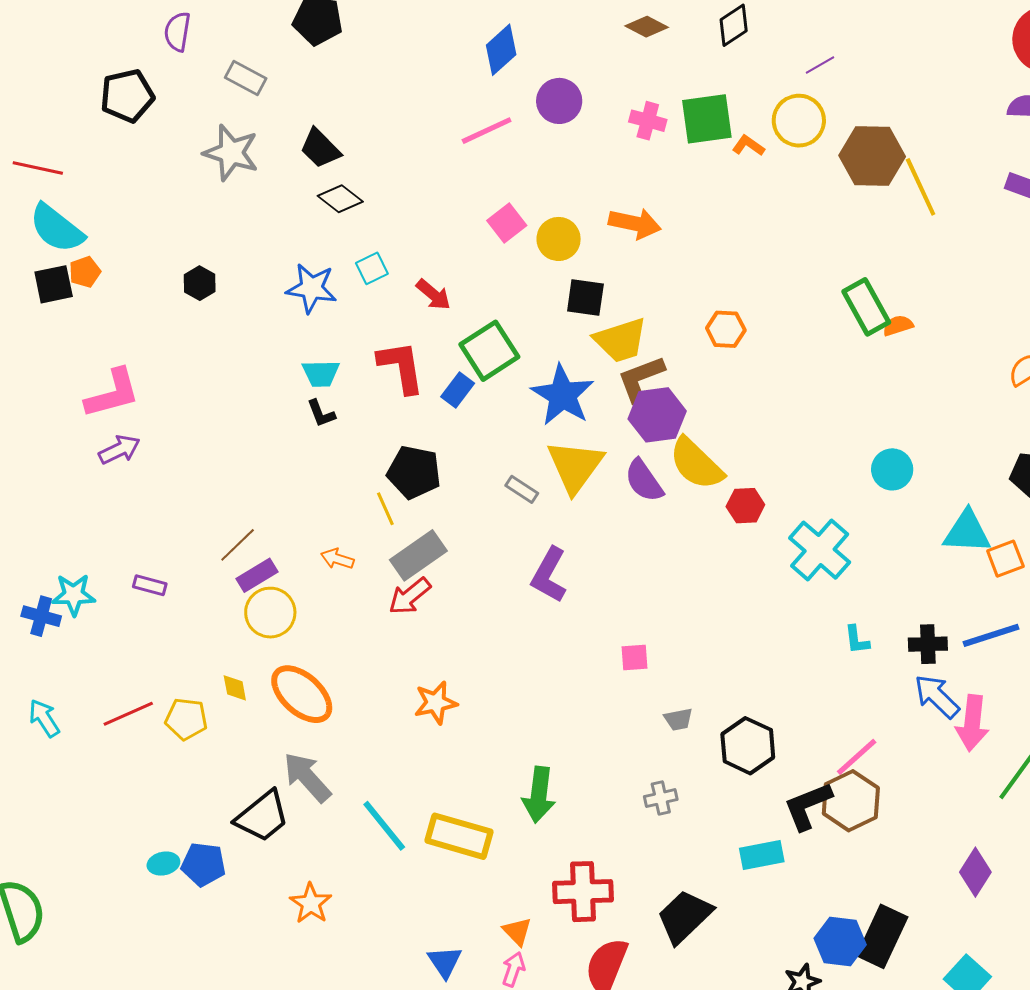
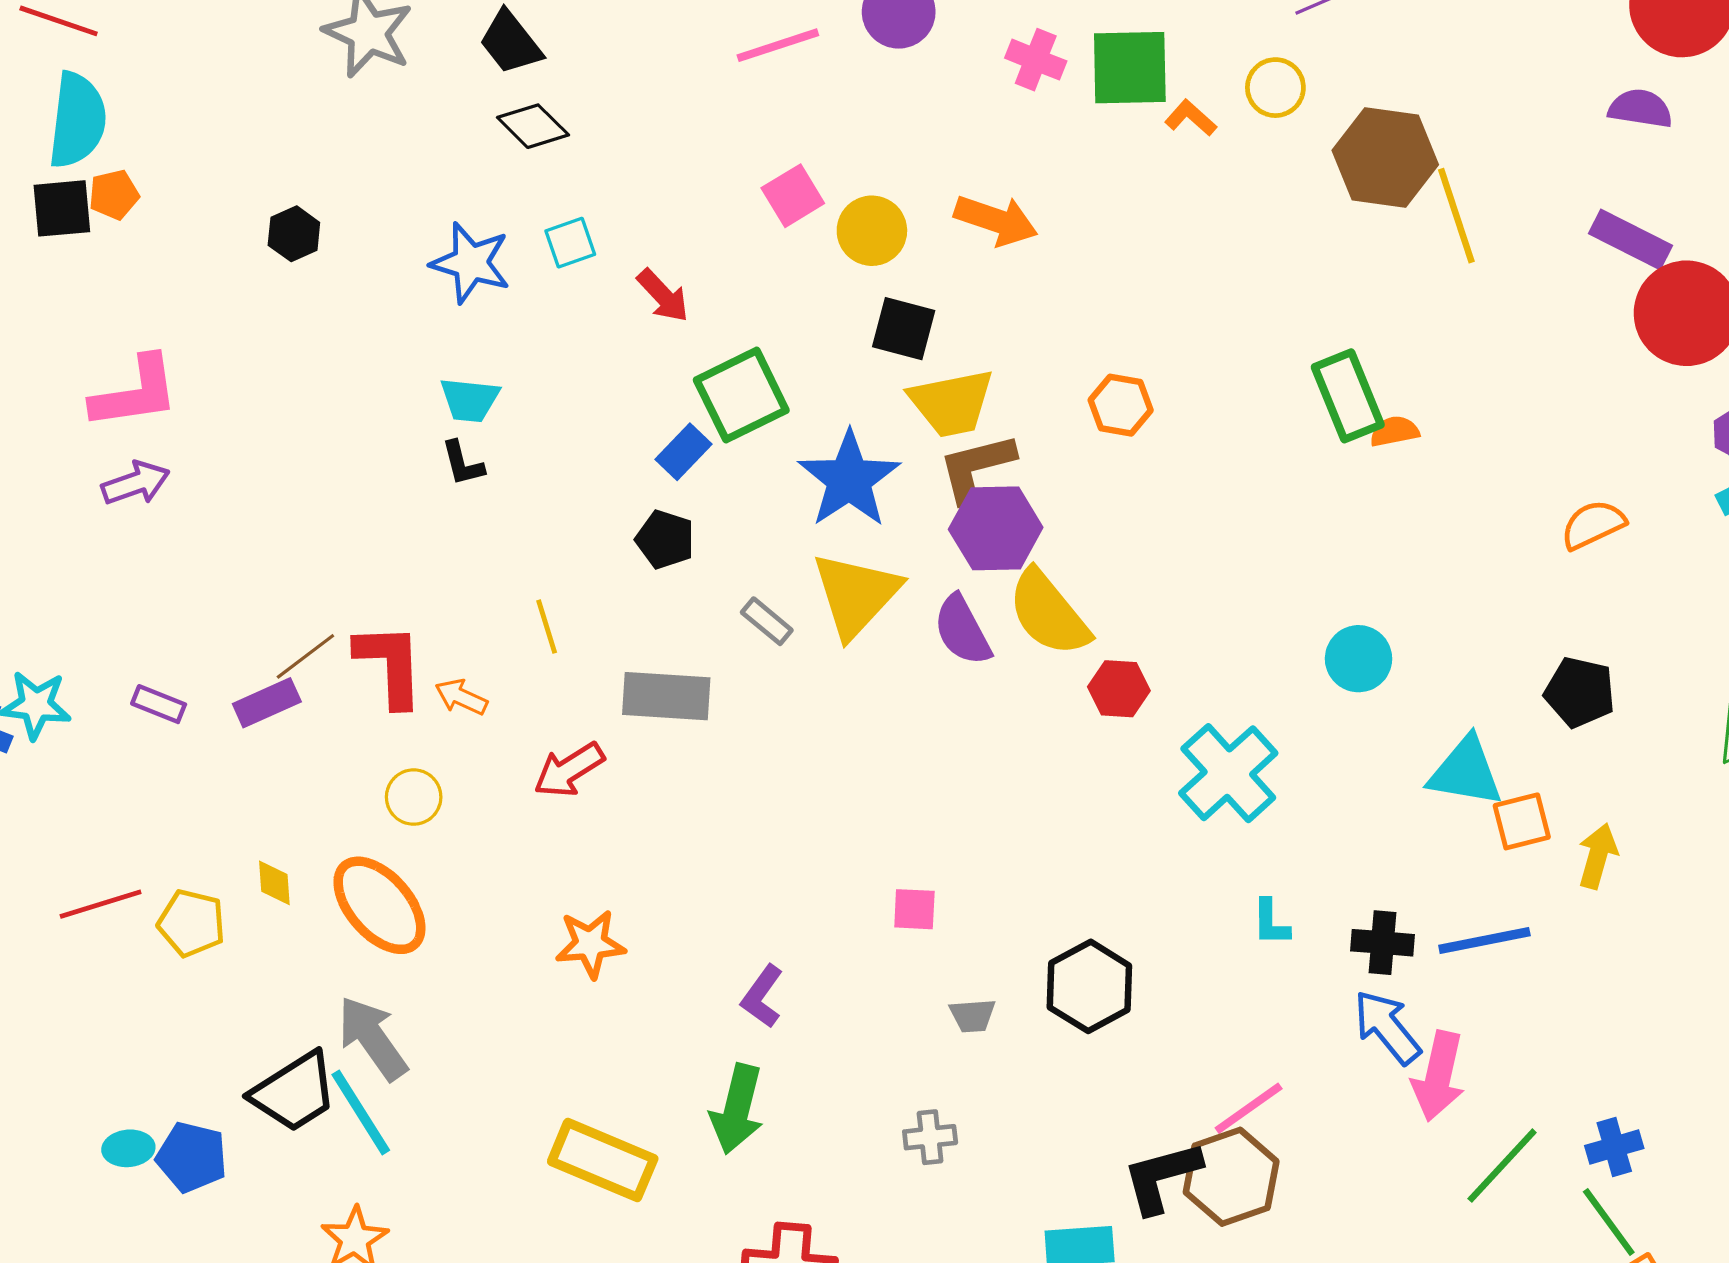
yellow circle: (799, 121) -> (1275, 88), size x0.7
cyan semicircle: (57, 228) -> (77, 120), turned -128
red L-shape: (401, 367) -> (390, 665), moved
black pentagon: (414, 472) -> (665, 540), moved, size x0.7
gray rectangle: (418, 555) -> (666, 696), moved, turned 32
purple rectangle: (257, 575) -> (267, 703), moved
purple L-shape: (549, 575) -> (762, 996), moved, size x0.7
yellow circle: (270, 613) -> (414, 797), moved, size x0.7
black hexagon: (748, 746) -> (1089, 986), moved
cyan line: (384, 826) -> (361, 1112), moved

